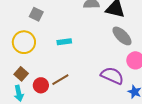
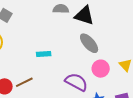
cyan rectangle: (64, 42) -> (44, 54), moved

